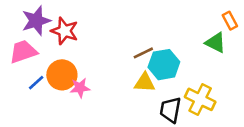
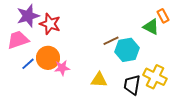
orange rectangle: (230, 21) -> (163, 16), moved
green triangle: (216, 43) -> (151, 27), moved
yellow triangle: (145, 83) -> (99, 80), moved

